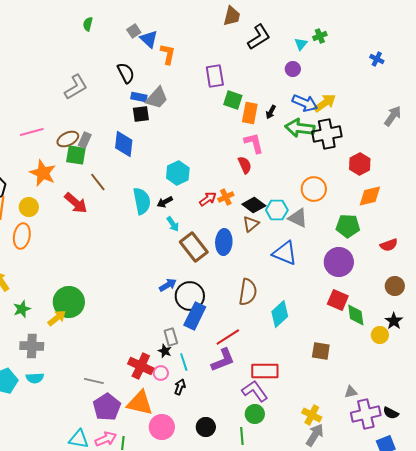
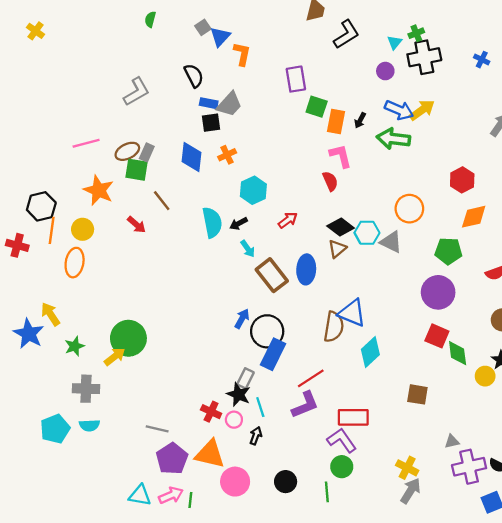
blue triangle: (149, 39) -> (220, 37), turned 30
black cross: (327, 134) -> (424, 57), moved
orange cross: (226, 197) -> (227, 155), moved
red arrow: (76, 203) -> (136, 225), size x0.7
blue triangle: (285, 253) -> (352, 313), moved
blue arrow: (168, 285) -> (242, 319), turned -30
gray rectangle: (171, 337) -> (245, 378), turned 42
black star: (165, 351) -> (239, 394), size x1.5
red cross: (141, 366) -> (211, 412), size x0.7

